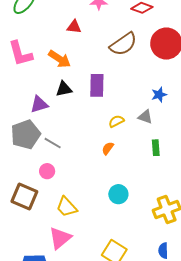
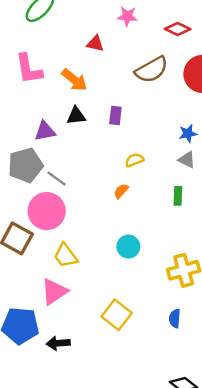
purple rectangle: (97, 85) -> (115, 116), size x0.7
gray triangle: (145, 117) -> (187, 160), moved
pink circle: (47, 171) -> (47, 211), size x2.0

